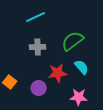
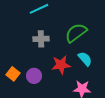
purple circle: (39, 88) -> (34, 76), moved

